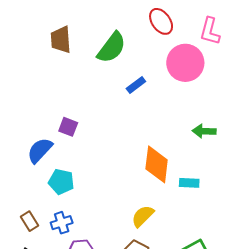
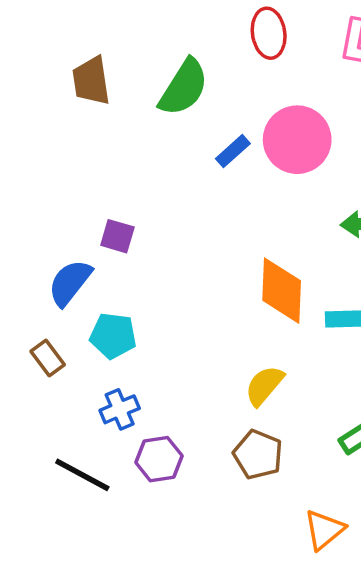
red ellipse: (161, 21) -> (269, 33), turned 32
pink circle: (185, 63) -> (297, 140), moved
brown rectangle: (30, 221) -> (48, 358), moved

